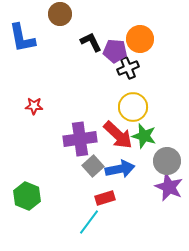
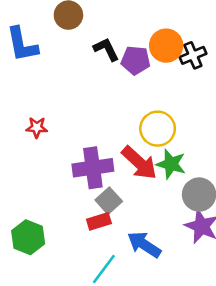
black cross: (128, 68) -> (193, 55), moved
blue arrow: (120, 169) -> (144, 245), moved, turned -136
red rectangle: (105, 198) -> (99, 221), moved

